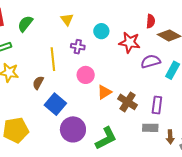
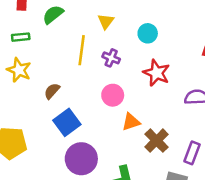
cyan circle: (101, 31) -> (148, 33), moved
red star: (130, 42) -> (156, 73), moved
yellow line: (53, 59) -> (82, 50), moved

